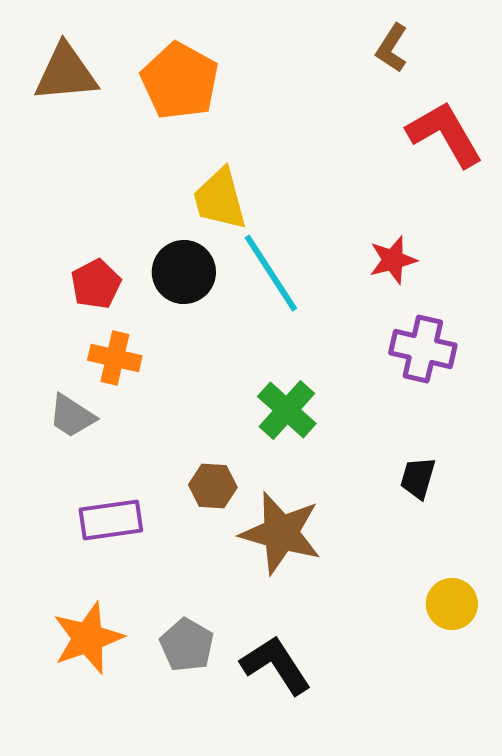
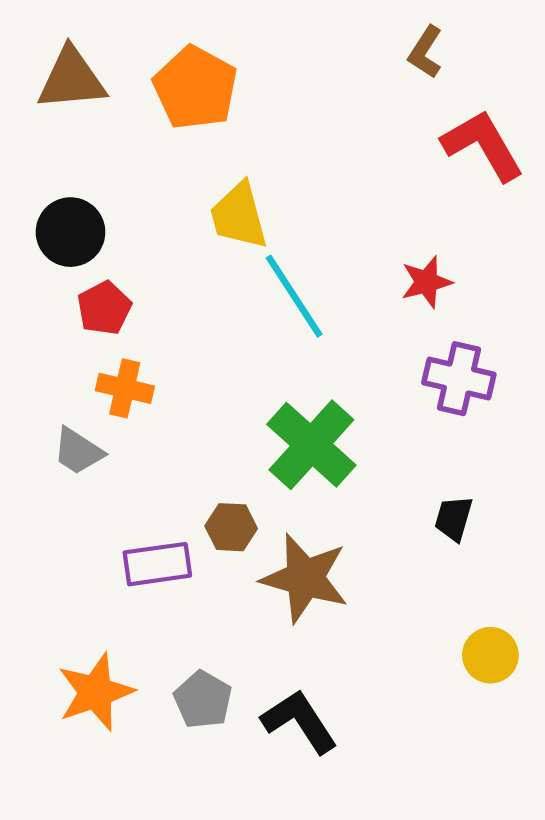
black circle: (184, 272) -> (71, 232), moved
green cross: (287, 410) -> (311, 445), size x1.4
purple rectangle: (111, 520) -> (157, 564), moved

